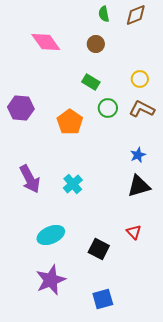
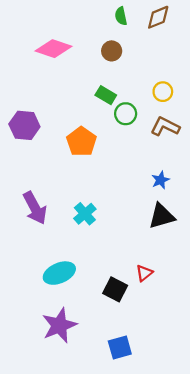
pink diamond: (46, 42) -> (53, 49), turned -36
green circle: (108, 108) -> (126, 114), moved
red triangle: (134, 232) -> (144, 273), moved, turned 35

